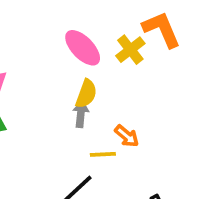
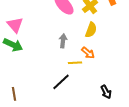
yellow semicircle: (86, 94) -> (91, 30), moved

